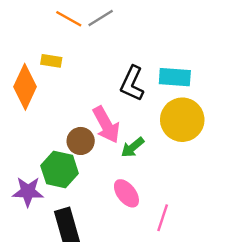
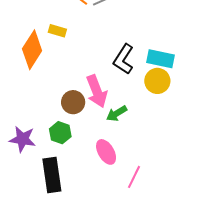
yellow circle: (182, 120) -> (157, 81), moved, size x0.7
green hexagon: (60, 170) -> (60, 133), moved, size x0.7

